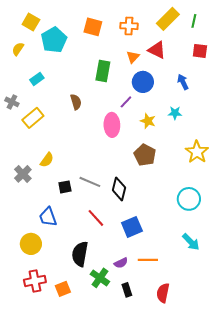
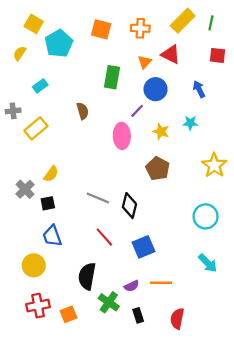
gray cross: (12, 102) -> (13, 111), turned -32
black square: (65, 187) -> (48, 203), moved

